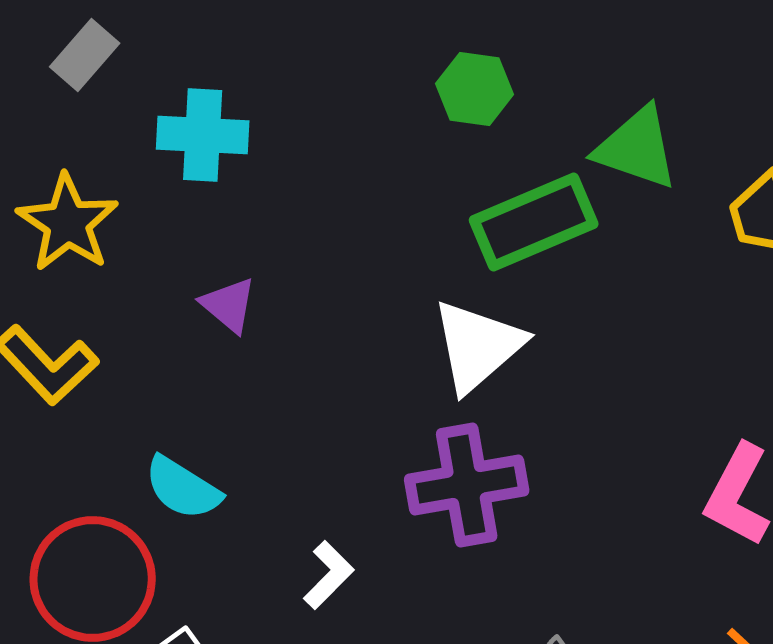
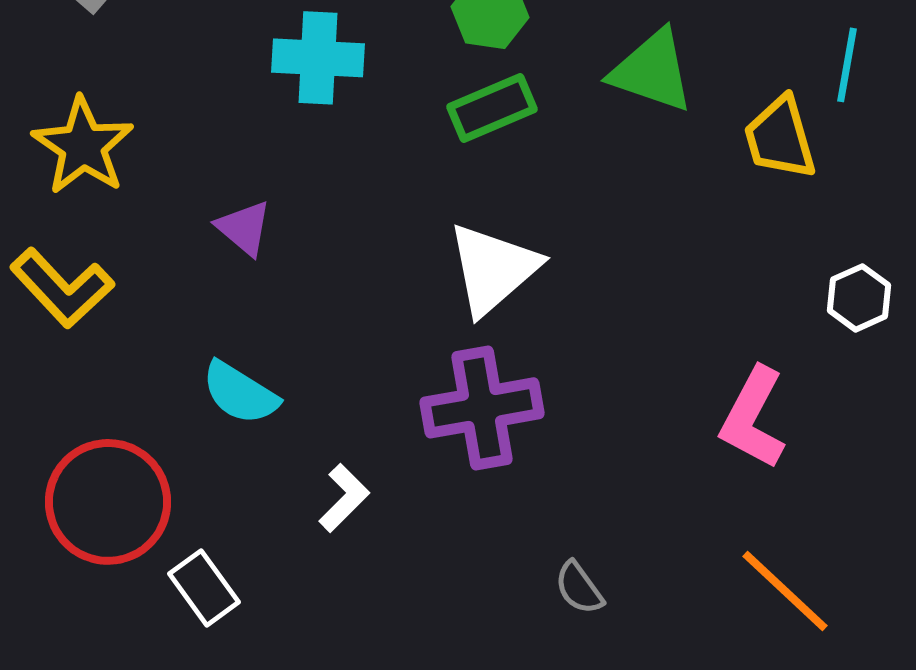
cyan cross: (203, 135) -> (318, 58), moved
green rectangle: (534, 222) -> (492, 108), moved, size x0.7
cyan semicircle: (183, 488) -> (240, 393), moved

